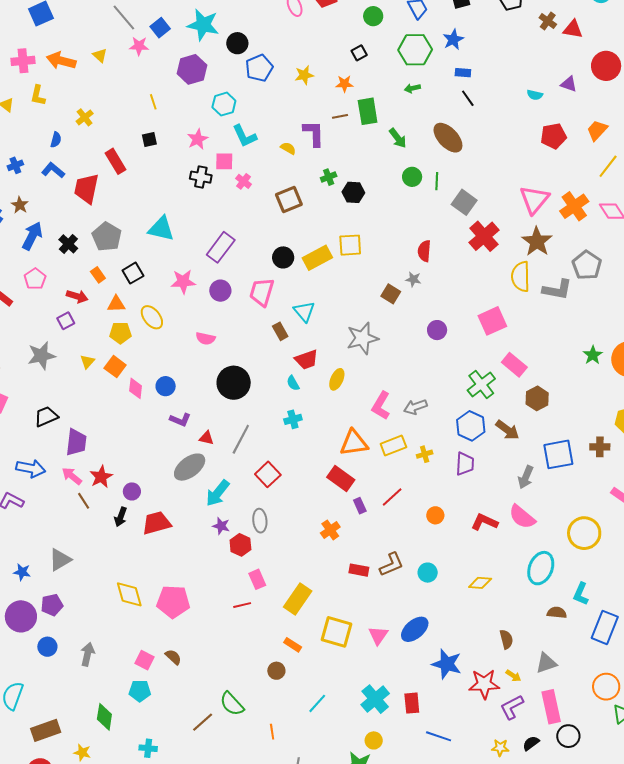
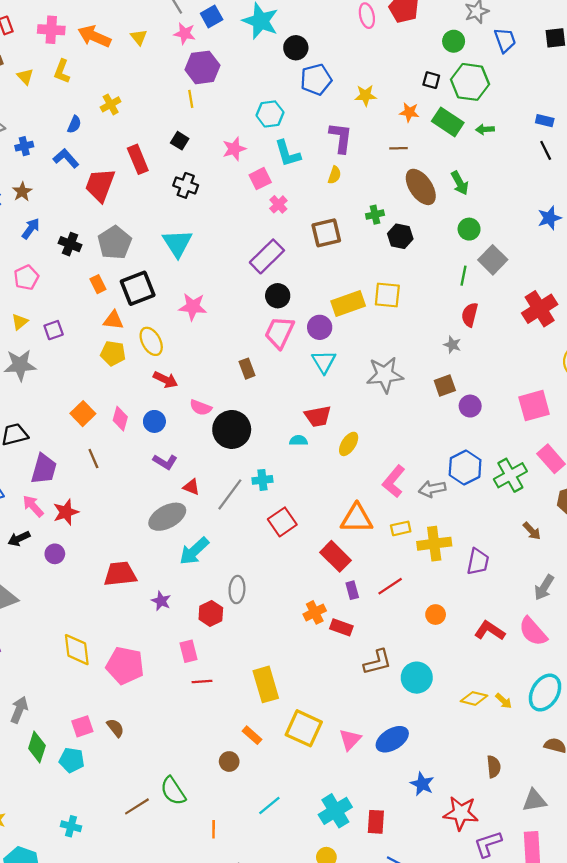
blue star: (453, 40) -> (549, 218), moved
green hexagon: (415, 50) -> (470, 82), moved
black square: (359, 53) -> (431, 80), turned 35
purple hexagon: (192, 69) -> (202, 67), moved
green rectangle: (368, 111) -> (448, 122), moved, turned -56
purple L-shape: (314, 133) -> (341, 138), moved
brown ellipse: (448, 138) -> (421, 187), moved
black square: (149, 139) -> (180, 141), turned 35
yellow semicircle: (288, 148) -> (335, 175), turned 70
pink square: (224, 161) -> (260, 179), turned -36
black cross: (201, 177) -> (186, 185), moved
green line: (437, 181) -> (464, 276), moved
gray square: (464, 202) -> (493, 260), moved
cyan triangle: (161, 229) -> (177, 243), turned 36
blue arrow: (32, 236) -> (31, 229), size x0.7
black cross: (68, 244) -> (70, 244), turned -30
purple rectangle: (221, 247) -> (267, 256), moved
black circle: (283, 257) -> (278, 296), moved
black square: (133, 273) -> (138, 288), size x1.4
purple circle: (220, 291) -> (320, 327), moved
brown square: (391, 294) -> (445, 386), moved, turned 30
red arrow: (77, 296) -> (165, 380), moved
brown rectangle: (280, 331) -> (247, 369), moved
pink semicircle: (206, 338) -> (201, 408), moved
gray star: (362, 338) -> (385, 375), moved
yellow triangle: (87, 362) -> (20, 322), moved
orange square: (115, 367) -> (83, 414), moved
cyan semicircle: (293, 383) -> (299, 441), turned 112
cyan cross: (293, 419) -> (262, 480), moved
blue hexagon: (471, 426) -> (465, 467), moved
brown arrow: (507, 430) -> (532, 531), size x0.7
yellow rectangle: (393, 446) -> (401, 528), size x0.7
yellow cross: (425, 454) -> (434, 544), size x1.8
red square: (268, 474) -> (282, 522), moved
purple circle: (132, 491) -> (55, 554), moved
brown line: (84, 501) -> (93, 459), moved
black arrow: (121, 517) -> (19, 539), moved, turned 36
purple star: (221, 526) -> (161, 601), moved
red rectangle: (359, 570) -> (341, 627), moved
cyan circle: (428, 573) -> (417, 678), size x1.4
pink rectangle: (257, 579) -> (189, 651), moved
yellow rectangle: (298, 599) -> (266, 684), turned -60
pink square: (144, 660) -> (82, 726), turned 36
blue star: (447, 664) -> (422, 784), size x0.7
yellow arrow: (513, 676) -> (504, 701), moved
green diamond: (104, 717) -> (37, 747), moved

